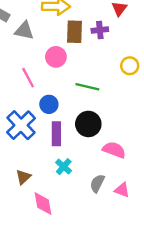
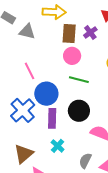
purple cross: (100, 30) -> (90, 32), turned -32
pink circle: (56, 57) -> (72, 56), moved
blue circle: (49, 104) -> (46, 94), size x1.5
brown triangle: (23, 177) -> (24, 154), size x1.5

